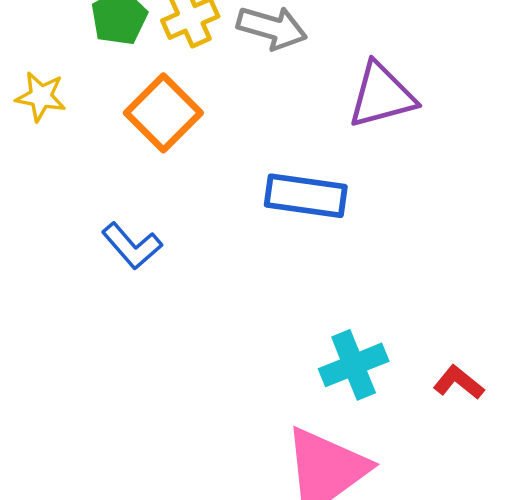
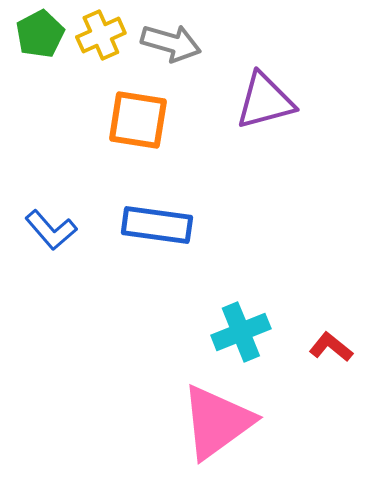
orange square: (163, 113) -> (138, 120), moved, turned -36
blue rectangle: (306, 196) -> (157, 225), moved

